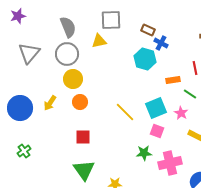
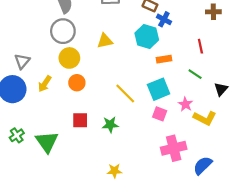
yellow triangle: (99, 41) -> (105, 41), moved
gray triangle: (29, 53) -> (22, 61), moved, size x0.7
orange rectangle: (173, 80) -> (164, 59), moved
pink star: (181, 113) -> (185, 104), moved
green star: (144, 153) -> (110, 125), moved
green triangle: (84, 170) -> (47, 142), moved

